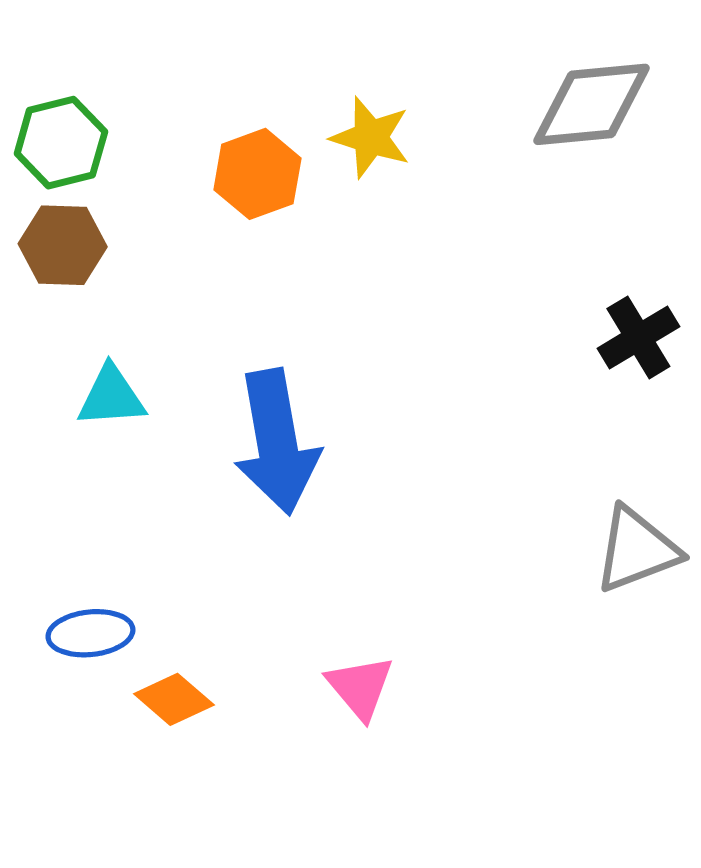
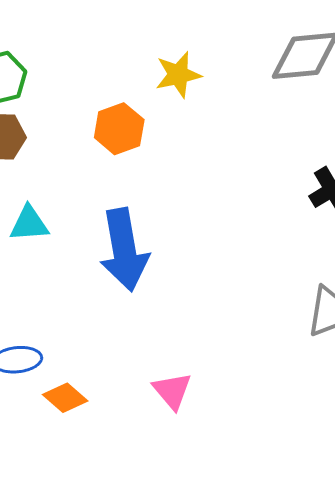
yellow star: (371, 137) -> (178, 75), turned -30
orange hexagon: (257, 174) -> (119, 129), moved

